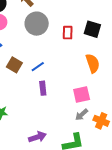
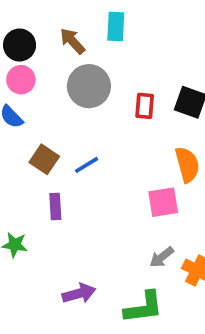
purple rectangle: (43, 88) -> (55, 207), moved
pink square: (82, 95) -> (163, 202), moved

